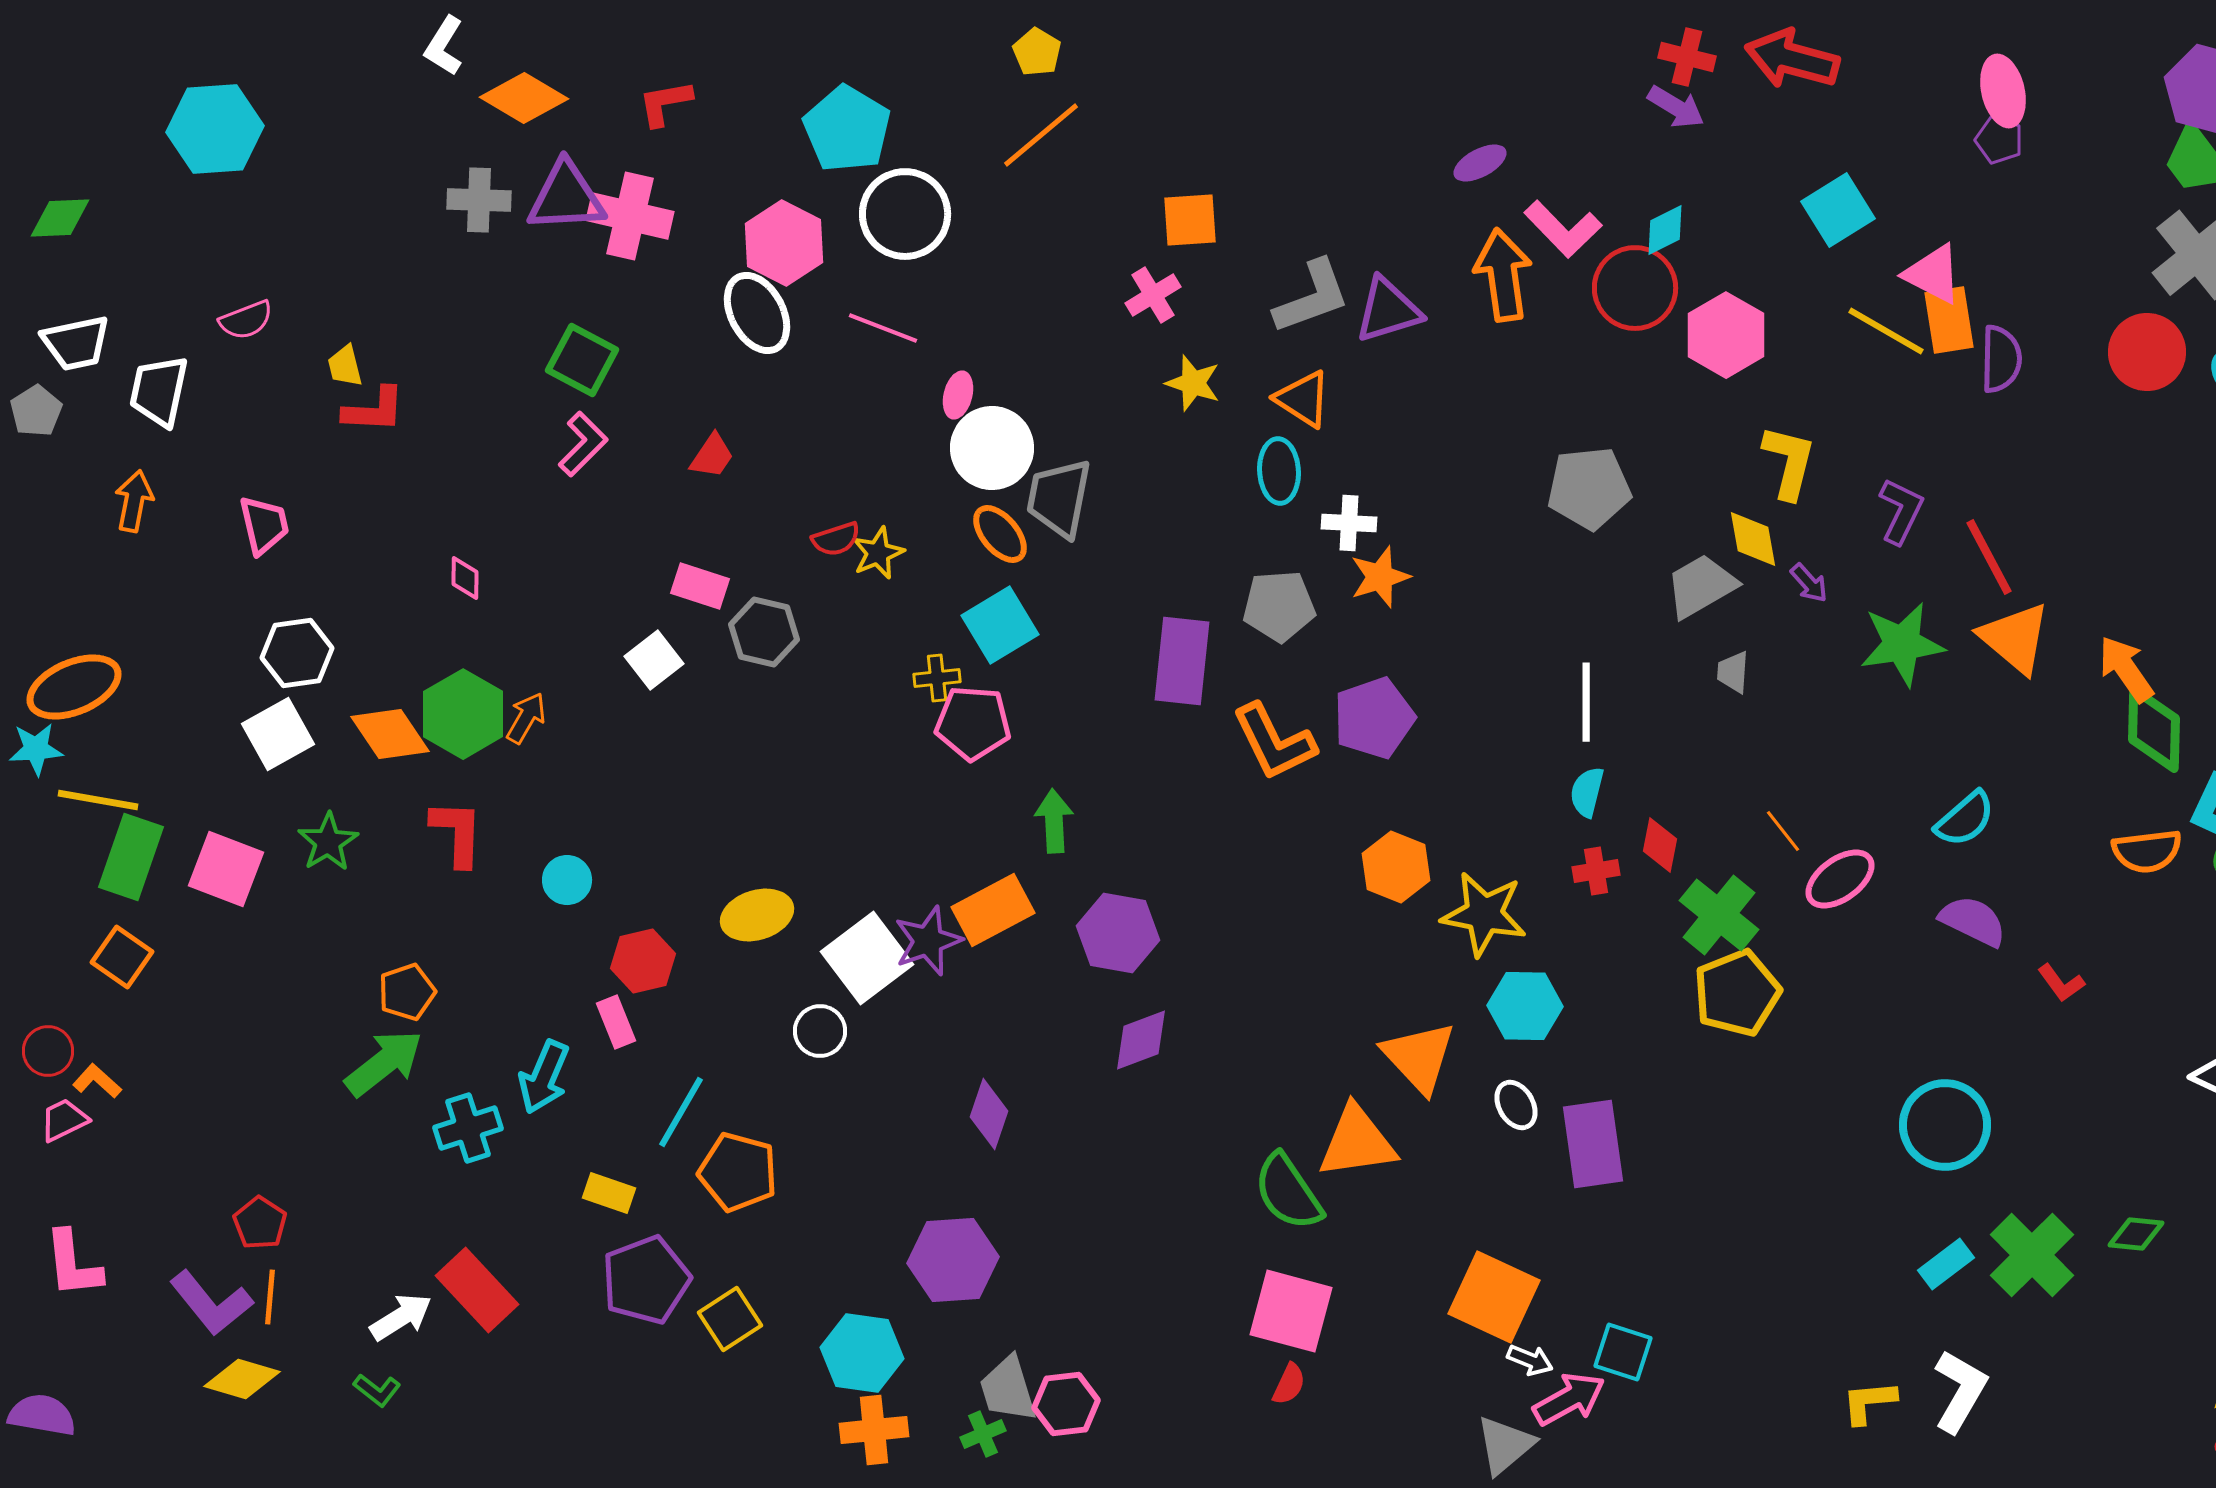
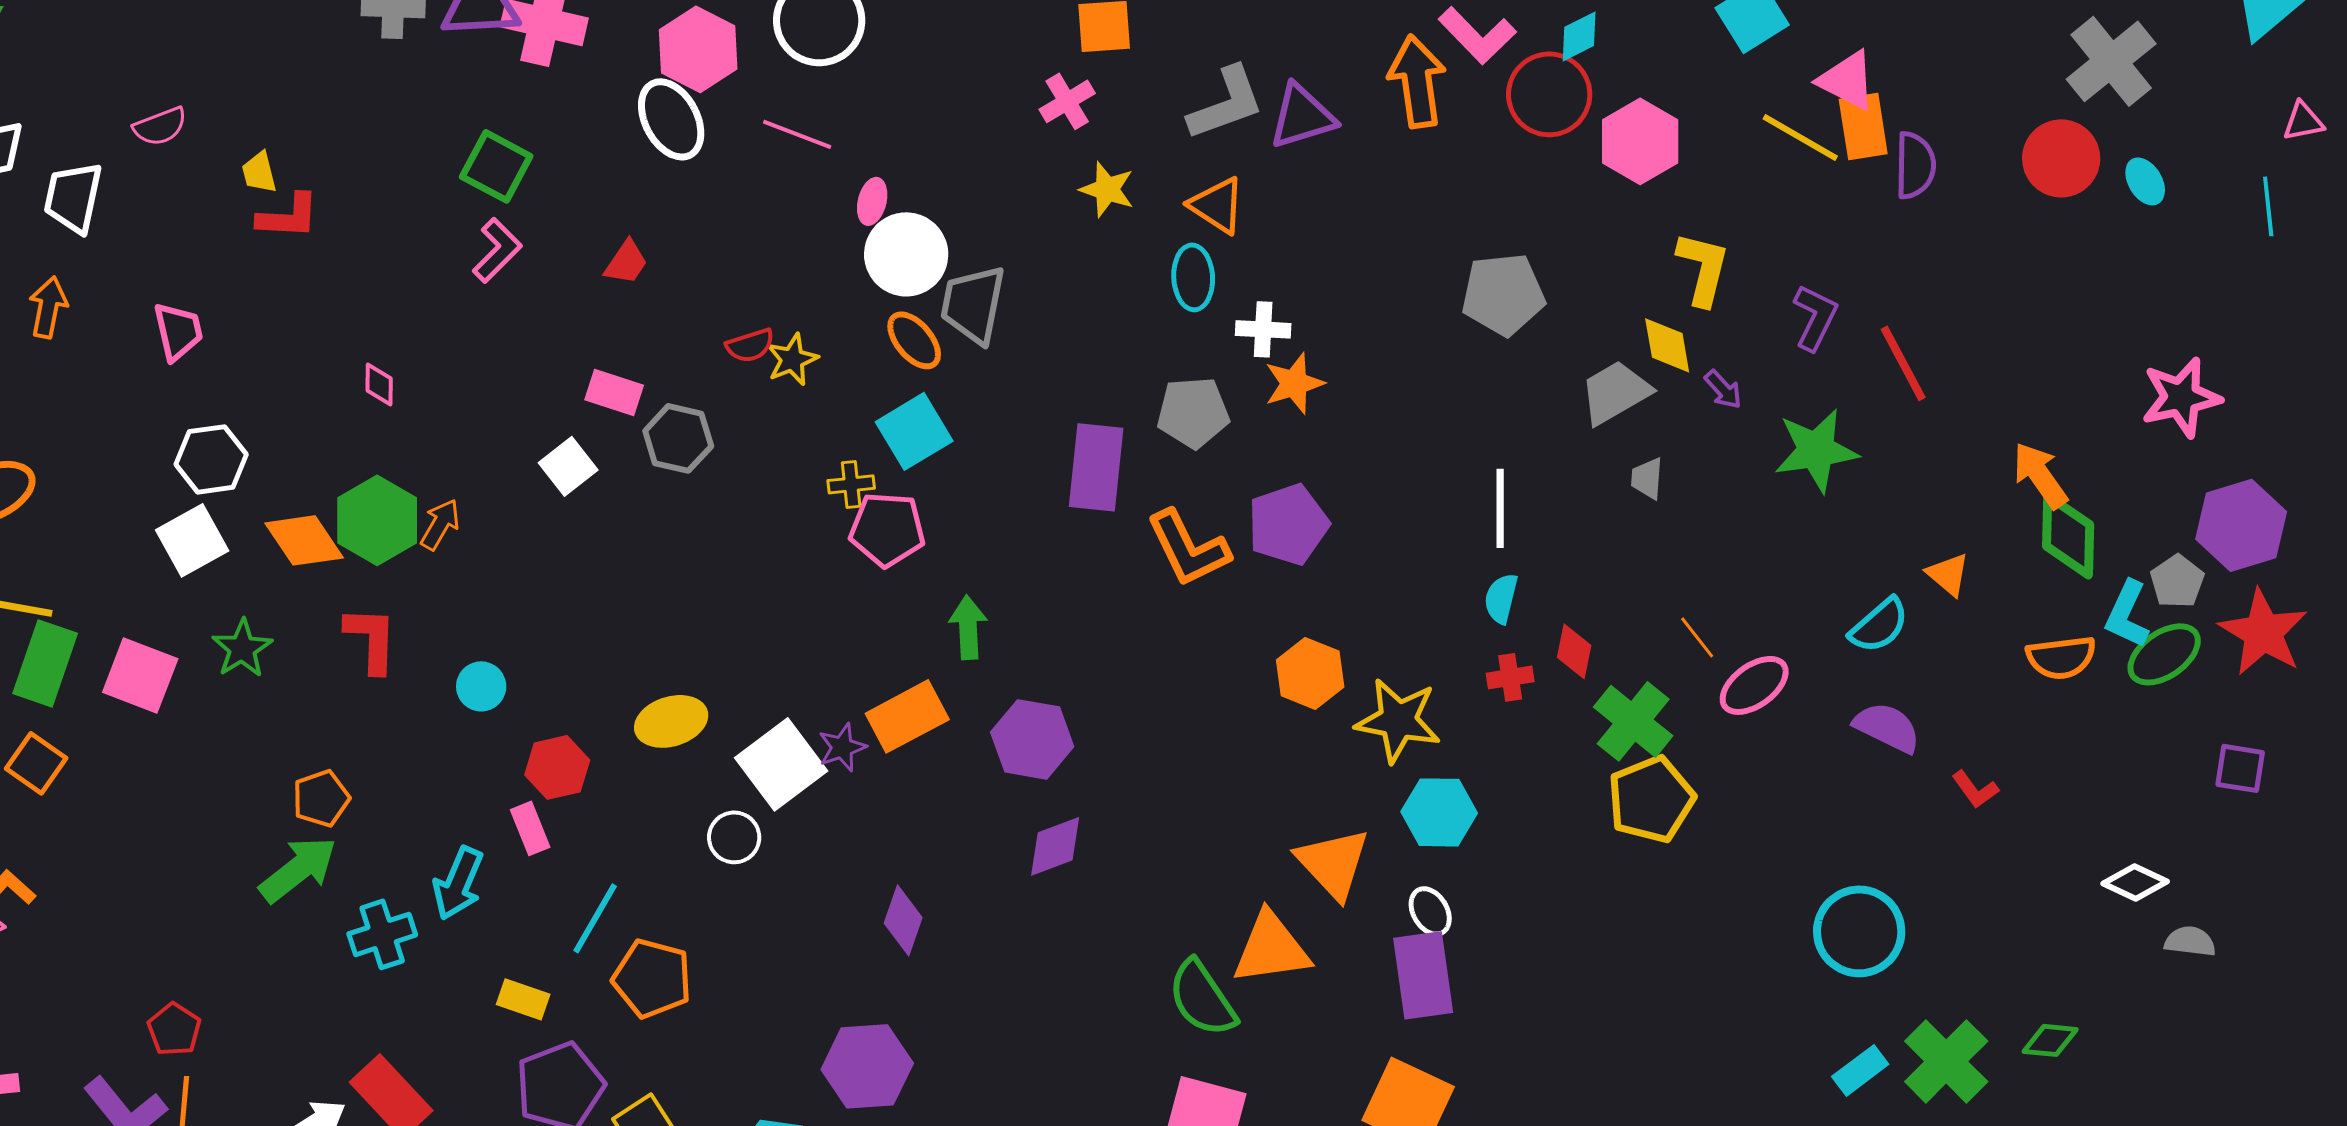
orange triangle: (2015, 638) -> (1948, 574), moved, size x0.6
purple star: (928, 941) -> (842, 747), size x0.7
purple rectangle: (1593, 1144) -> (1423, 975), moved

